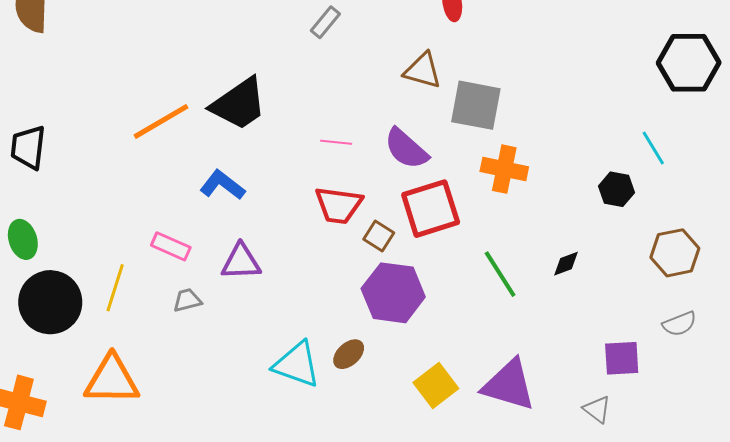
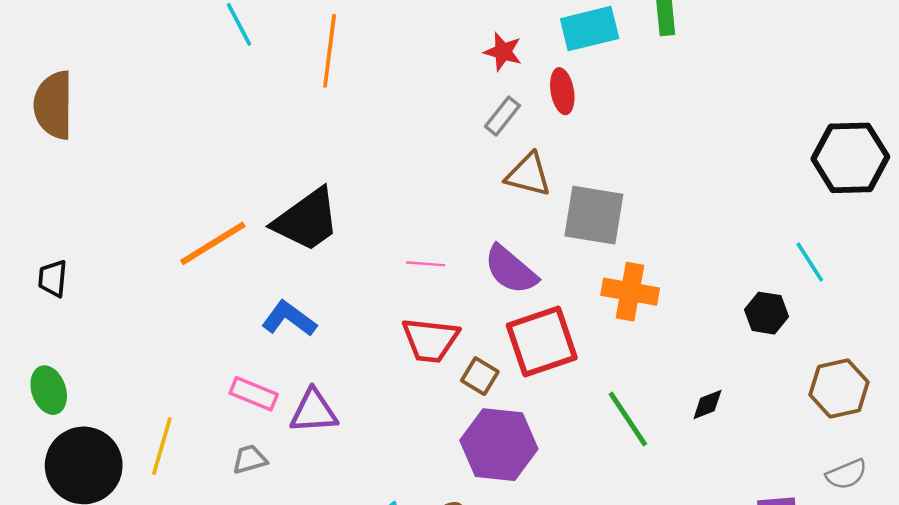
gray rectangle: (325, 22) -> (502, 116), moved
black trapezoid: (28, 147) -> (53, 278), size x0.7
pink rectangle: (171, 246) -> (254, 394), moved

